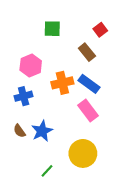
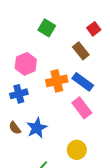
green square: (52, 29) -> (47, 28), turned 30
yellow circle: (83, 153) -> (77, 150), size x0.7

